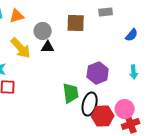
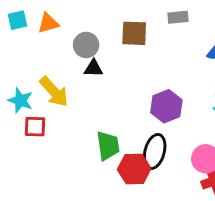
yellow arrow: (21, 48) -> (54, 92), moved
green trapezoid: (71, 93) -> (108, 146), moved
red hexagon: (103, 116) -> (134, 169), moved

